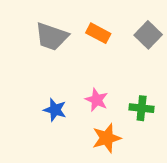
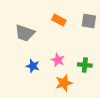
gray square: (148, 35) -> (89, 21), turned -35
gray trapezoid: (52, 37) -> (25, 33), moved

